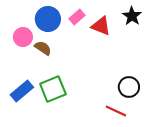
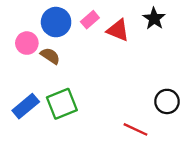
black circle: (129, 87) -> (167, 101), moved

